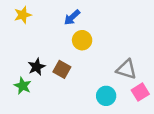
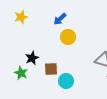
brown square: (62, 69) -> (51, 69), moved, turned -32
cyan circle: (106, 96) -> (66, 81), moved

